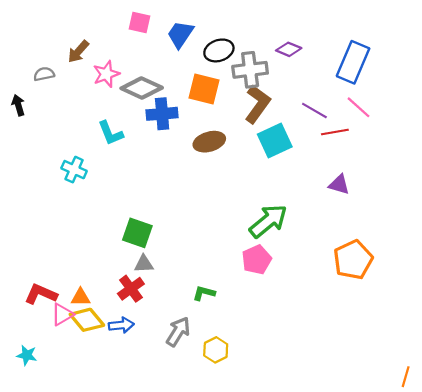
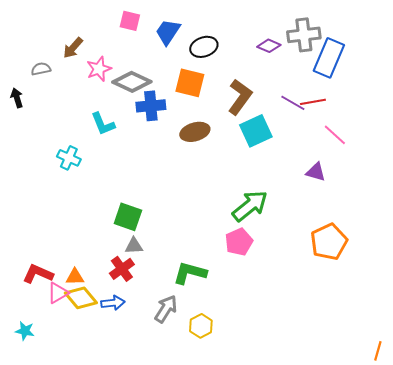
gray cross: (250, 70) -> (304, 35), moved
pink line: (358, 107) -> (335, 135), moved
red line: (335, 132) -> (313, 102), moved
green L-shape: (204, 293) -> (190, 273), size x1.6

